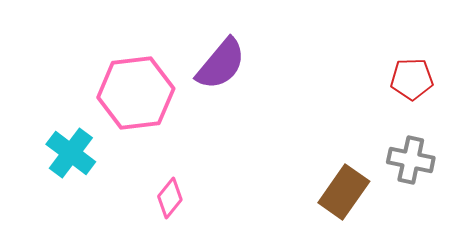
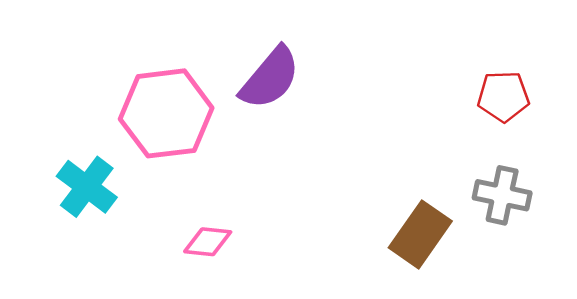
pink diamond: (170, 198) -> (208, 242), turned 57

